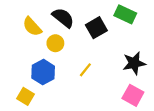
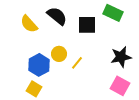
black square: (96, 28) -> (87, 25), turned 30
yellow circle: (55, 43) -> (59, 54), moved
yellow square: (25, 96) -> (34, 89), moved

